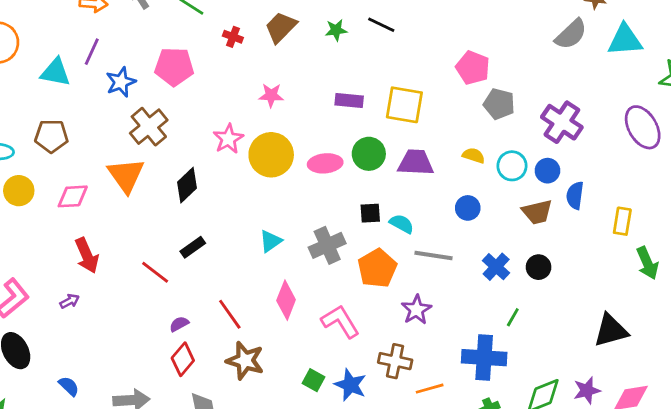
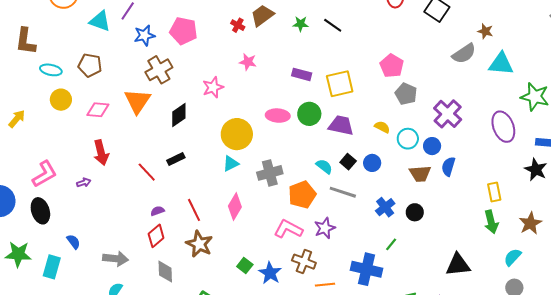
red cross: (233, 37) -> (238, 25), moved
yellow square: (404, 105) -> (340, 84), turned -32
yellow circle: (271, 155) -> (237, 134), moved
black square: (370, 213) -> (348, 162), moved, turned 35
yellow rectangle: (622, 221) -> (494, 192), moved, turned -30
pink L-shape: (340, 321) -> (288, 229), moved, turned -40

